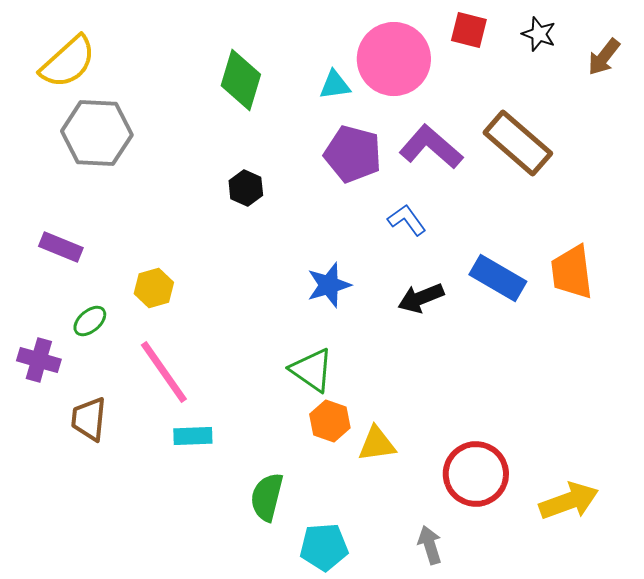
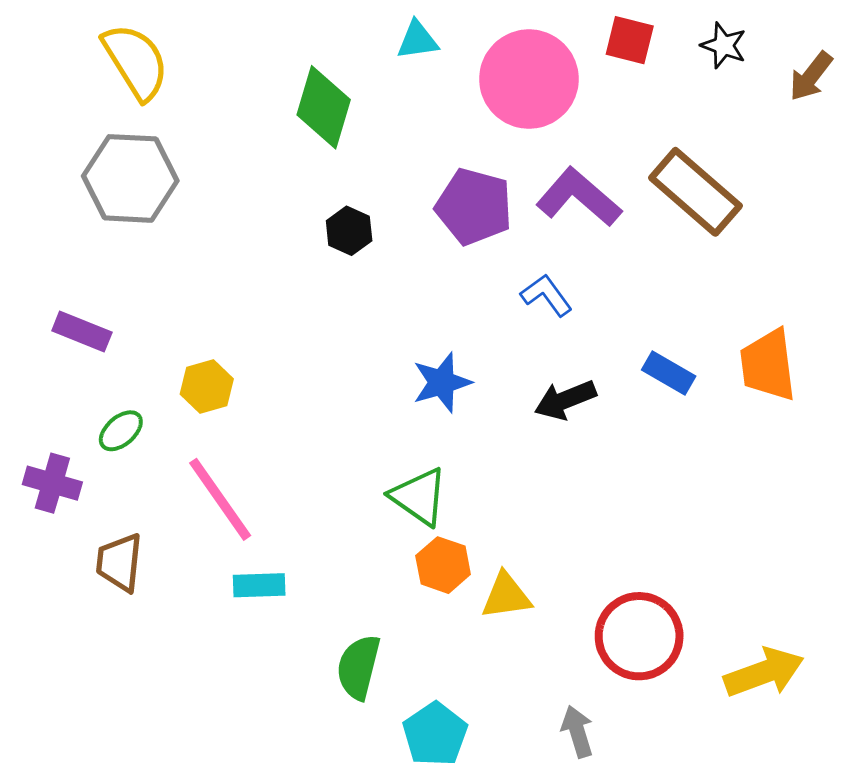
yellow semicircle: (68, 62) -> (136, 62), moved, turned -80
cyan triangle: (335, 85) -> (418, 40), moved
black hexagon: (246, 188) -> (349, 231), moved
blue rectangle: (498, 278) -> (669, 373), size x0.7
cyan pentagon: (324, 547) -> (435, 734), turned -30

